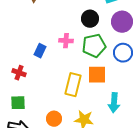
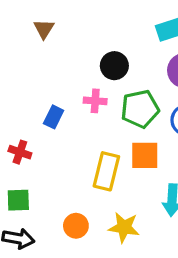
black circle: (90, 19) -> (114, 66), moved

